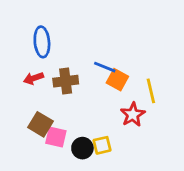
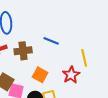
orange square: (117, 80) -> (40, 75), moved

